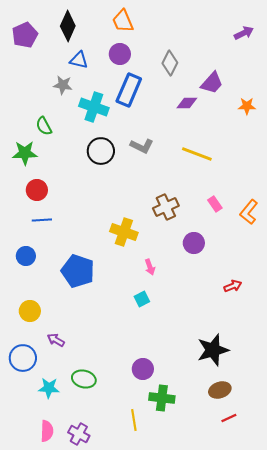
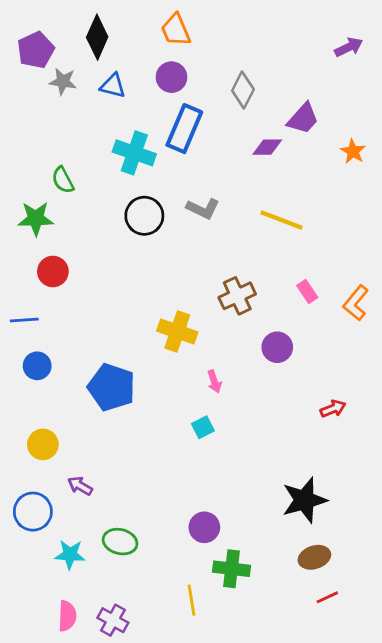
gray star: (63, 85) -> (63, 81), moved
orange star: (247, 106) -> (353, 151), turned 30
blue line: (42, 220) -> (24, 320), moved

